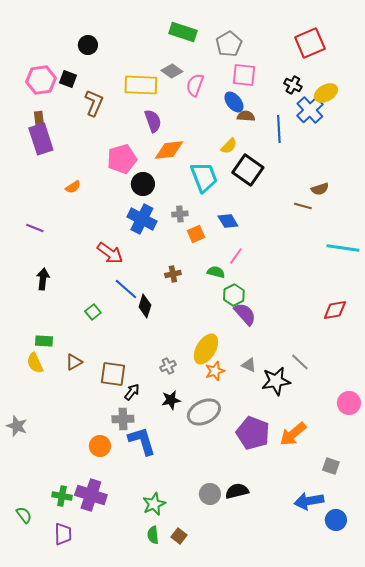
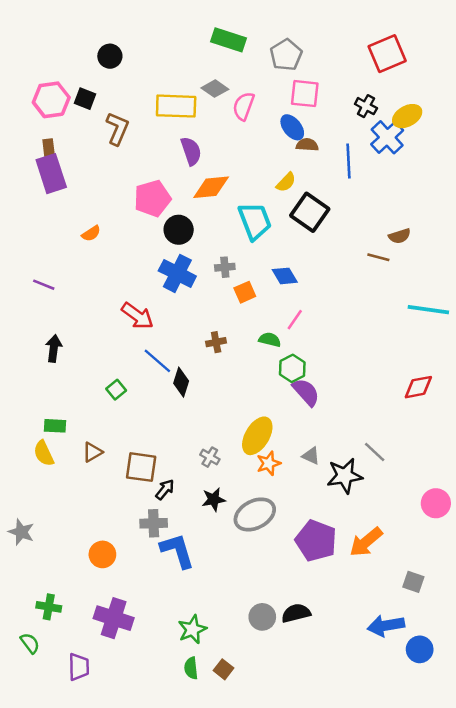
gray cross: (168, 366) -> (210, 457), turned -35
orange circle: (100, 446) -> (102, 554), moved
green cross: (62, 496) -> (49, 607), moved

